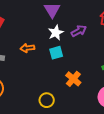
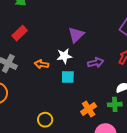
white star: (56, 33) -> (64, 56), moved
orange cross: (73, 79) -> (89, 109), moved

